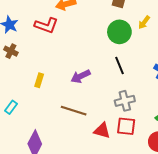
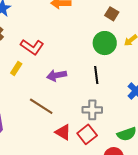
red L-shape: (46, 25) -> (32, 47), moved
red square: (126, 126) -> (87, 134), turned 30

